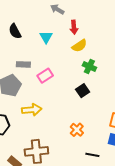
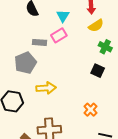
pink rectangle: (45, 76) -> (59, 35), moved
black square: (83, 91) -> (98, 71), turned -32

